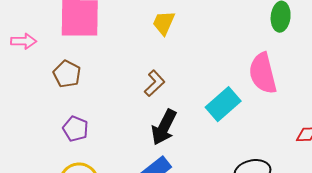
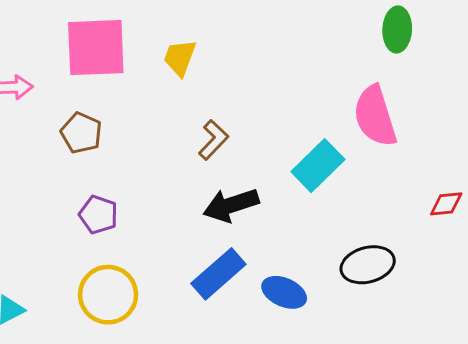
yellow trapezoid: (164, 23) -> (180, 58), moved
black arrow: (164, 127) -> (231, 205), turned 48

